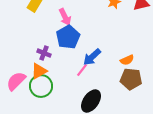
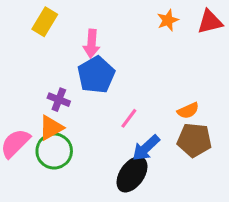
pink arrow: (65, 17) -> (92, 44), turned 30
blue arrow: (92, 57) -> (146, 148), moved
pink line: (82, 70) -> (129, 118), moved

